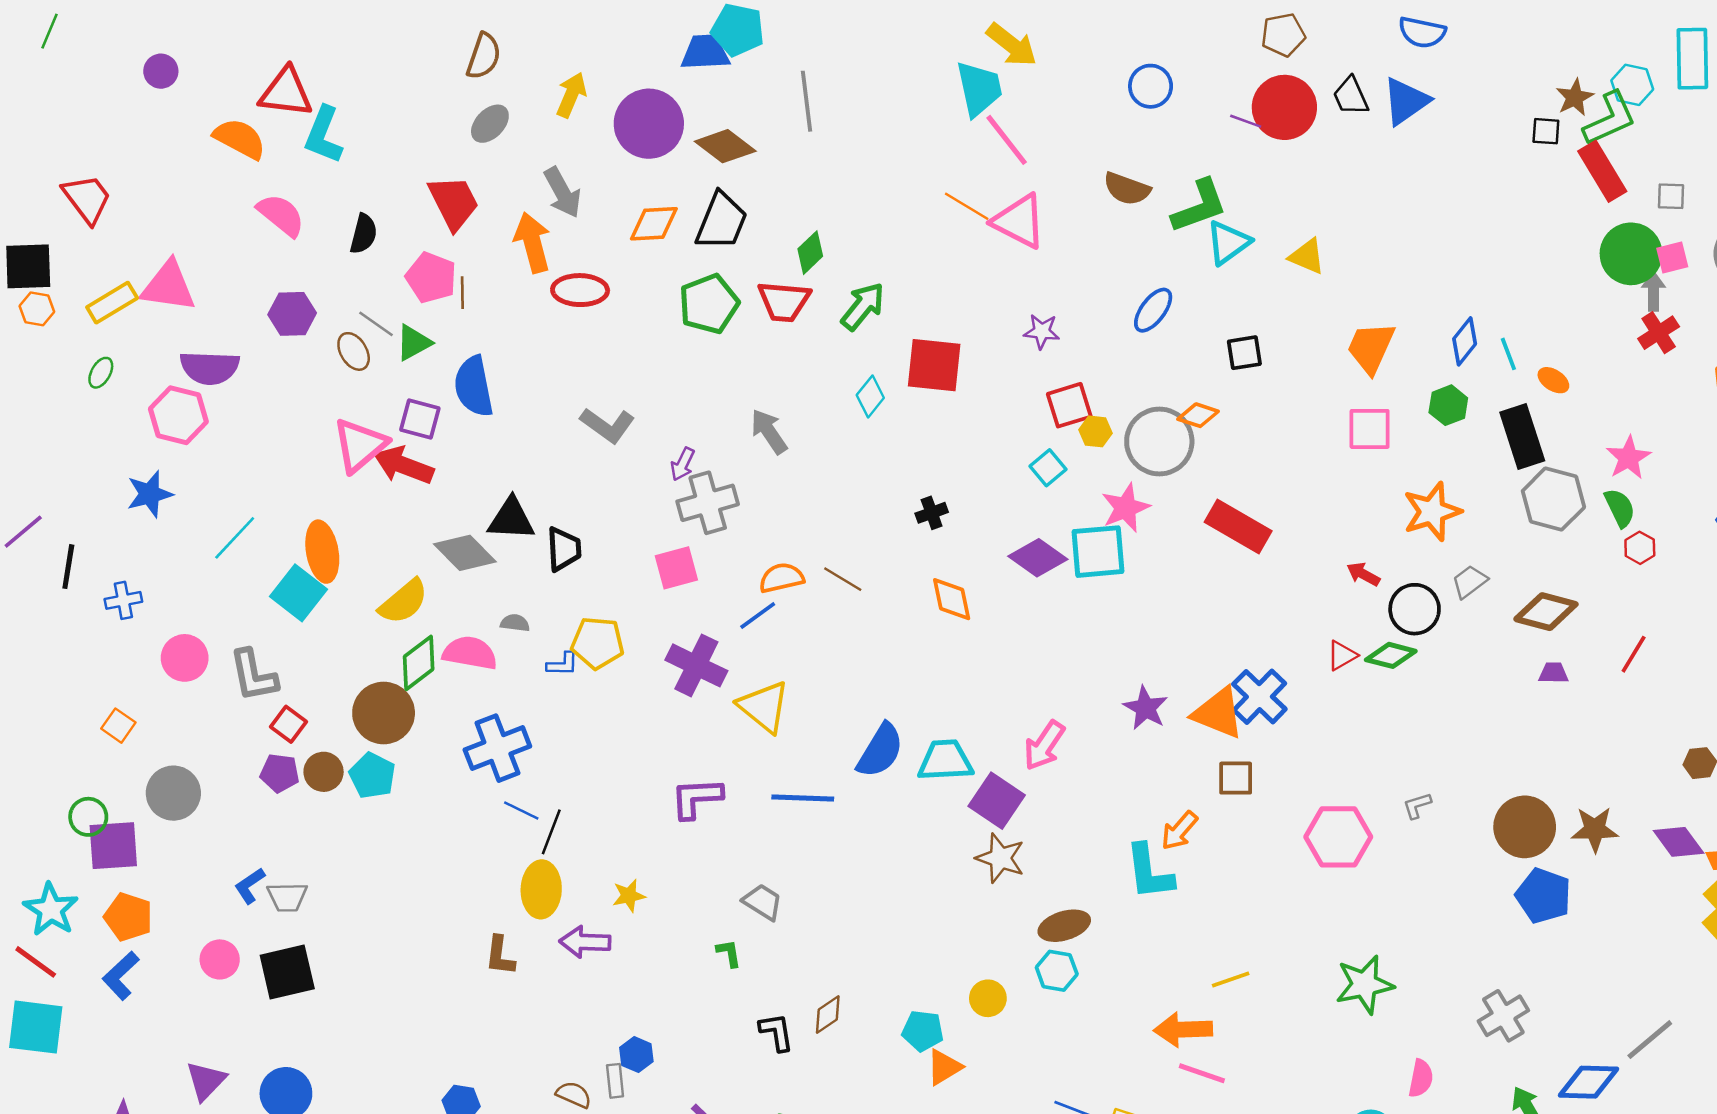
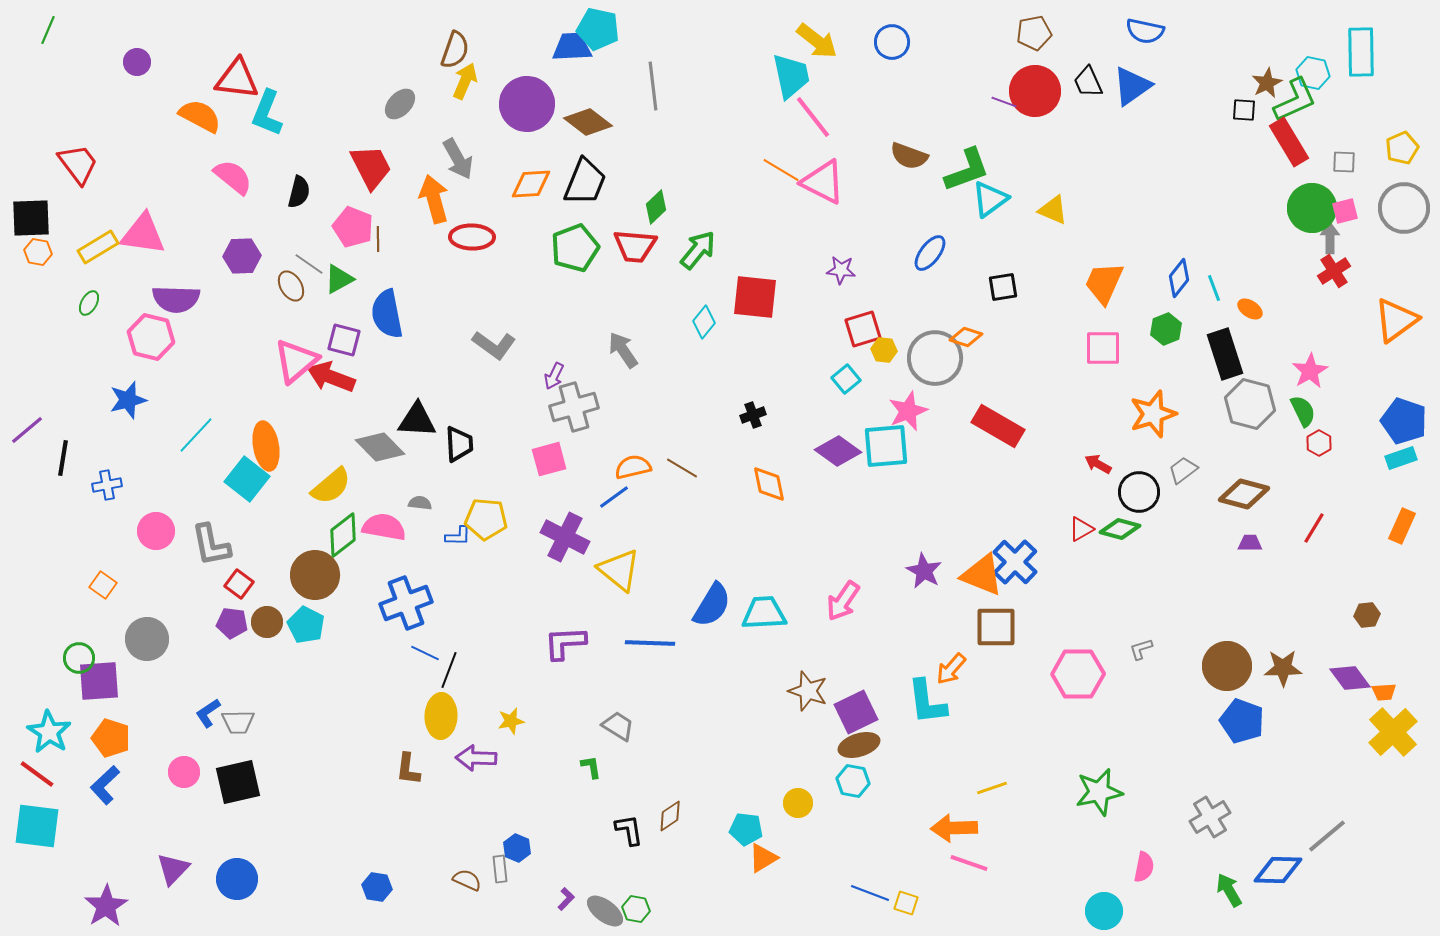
brown semicircle: (484, 56) -> (455, 50), moved
blue circle: (1151, 86) -> (892, 42), moved
brown square: (1236, 778) -> (996, 627), size x1.4
purple square: (997, 801) -> (856, 712), moved, turned 30

